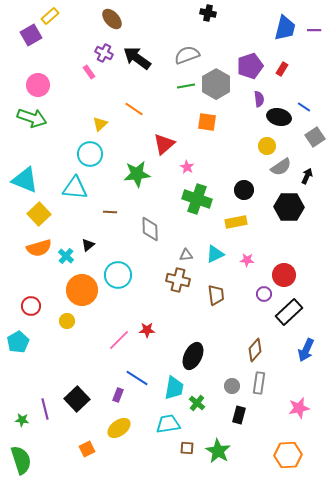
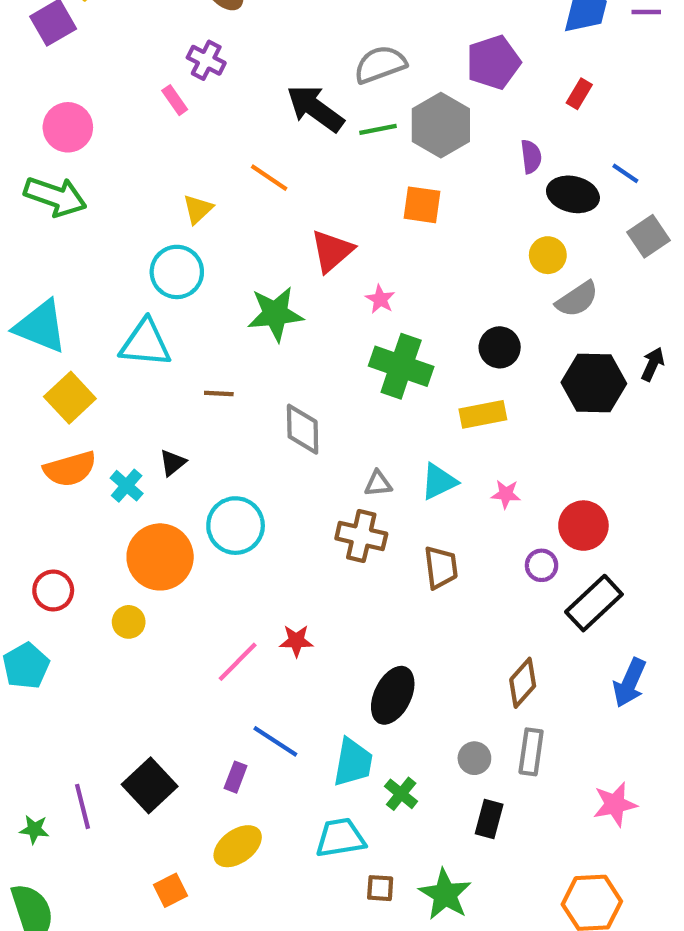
black arrow: (137, 58) -> (315, 108), moved
purple pentagon: (250, 66) -> (493, 62), moved
black arrow: (307, 176) -> (653, 364), moved

